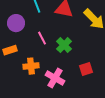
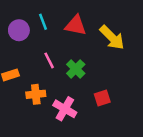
purple circle: (16, 23) -> (19, 30), moved

